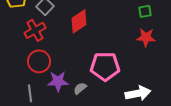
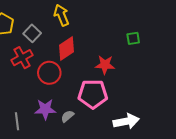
red star: (146, 37) -> (105, 65), moved
red circle: (39, 61) -> (49, 73), moved

